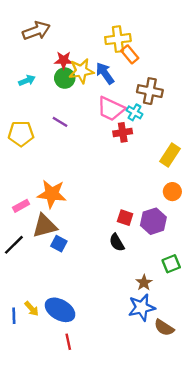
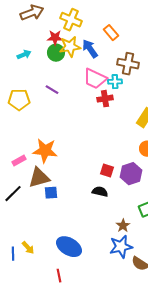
yellow cross: (118, 39) -> (71, 20), moved, turned 30
cyan cross: (135, 112) -> (115, 82), turned -32
black semicircle: (117, 242) -> (100, 192), turned 133
blue square: (59, 244) -> (51, 193), turned -32
blue ellipse: (60, 310) -> (69, 247), moved

